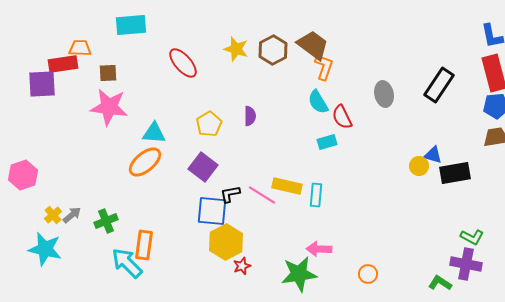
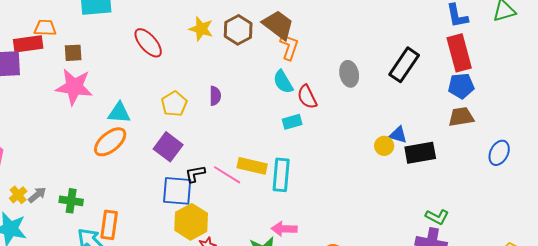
cyan rectangle: (316, 195) -> (281, 175), size x1.4
green cross: (106, 221) -> (71, 201), turned 30

